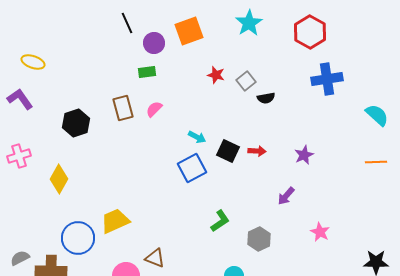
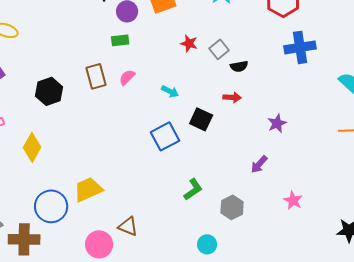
cyan arrow: (197, 137) -> (170, 91), moved
red arrow: (257, 151) -> (232, 97), moved

